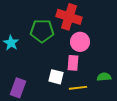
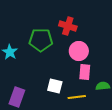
red cross: (69, 17) -> (68, 26), size x0.7
pink rectangle: (73, 63) -> (85, 72), moved

